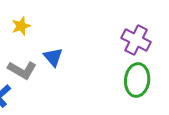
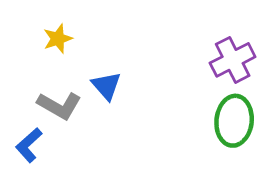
purple cross: (136, 40) -> (233, 60), turned 36

